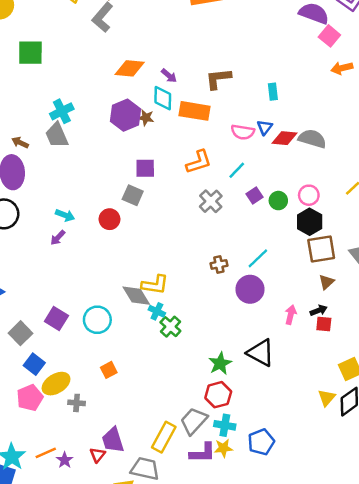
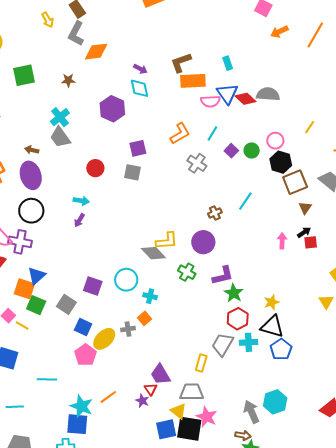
orange diamond: (130, 68) -> (96, 52), moved
orange rectangle: (195, 111) -> (193, 81), moved
brown star: (146, 118) -> (68, 80), moved
blue triangle: (265, 127) -> (227, 94), size x1.6
red diamond: (285, 138) -> (245, 99), turned 50
red circle: (110, 219) -> (95, 168), moved
purple circle: (250, 289) -> (203, 242), moved
cyan cross: (157, 311) -> (150, 296), moved
black triangle: (261, 353) -> (272, 326), moved
gray cross: (77, 403) -> (128, 329), moved
yellow rectangle: (164, 437) -> (201, 363), size x0.7
yellow star: (223, 448) -> (272, 302), moved
purple L-shape: (203, 453) -> (223, 276), moved
purple star: (65, 460) -> (142, 401), moved

